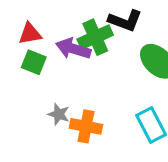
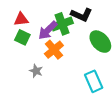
purple arrow: (73, 49) -> (48, 30), turned -65
orange cross: (86, 126) -> (54, 50), moved, turned 36

